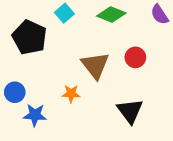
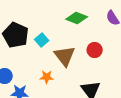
cyan square: (64, 13) -> (42, 40), moved

